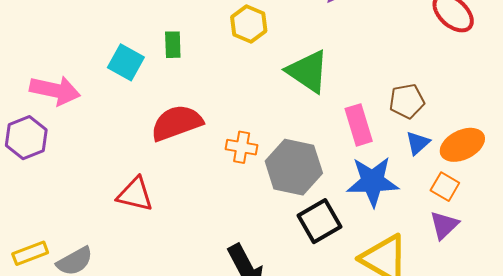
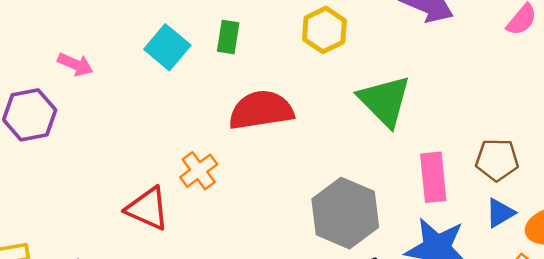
pink arrow: (55, 90) -> (75, 64), size x0.6
red semicircle: (177, 123) -> (261, 110), moved
orange cross: (242, 147) -> (199, 171), moved, turned 32

